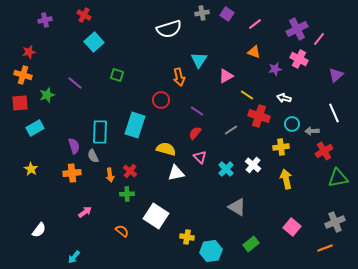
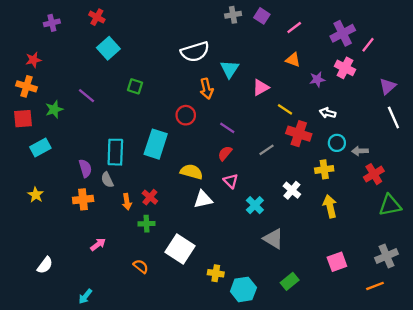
white semicircle: (169, 29) -> (195, 52), moved
white line: (334, 113) -> (393, 117), moved
cyan cross: (226, 169) -> (255, 205), moved
pink square: (292, 227) -> (337, 262), turned 30

